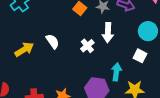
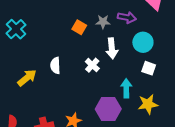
cyan circle: (148, 31) -> (143, 42), moved
white semicircle: (52, 41) -> (55, 65), turned -140

